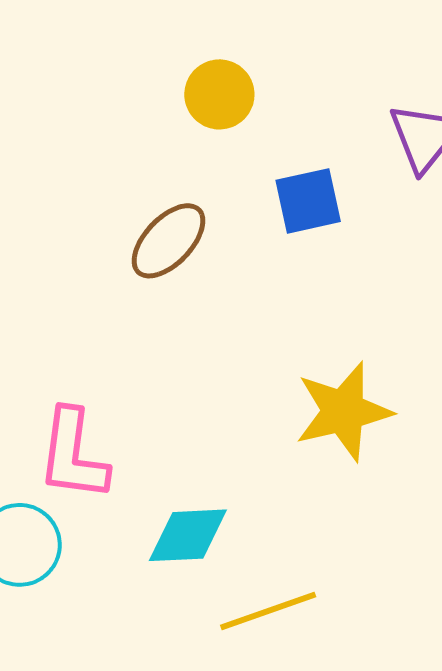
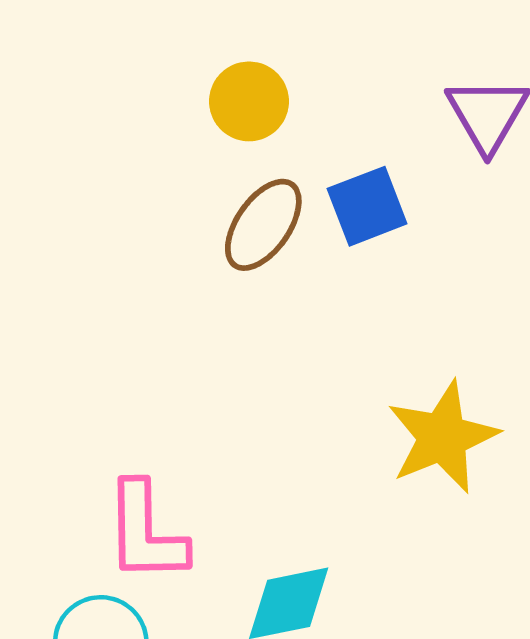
brown ellipse: (168, 241) -> (263, 225), moved

